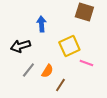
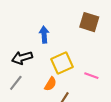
yellow square: (69, 46) -> (62, 63), moved
gray line: (28, 70) -> (16, 83), moved

